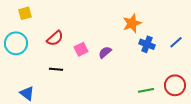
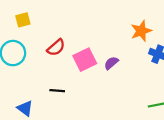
pink square: (81, 49) -> (85, 60), size x1.5
black line: (56, 69) -> (57, 91), moved

